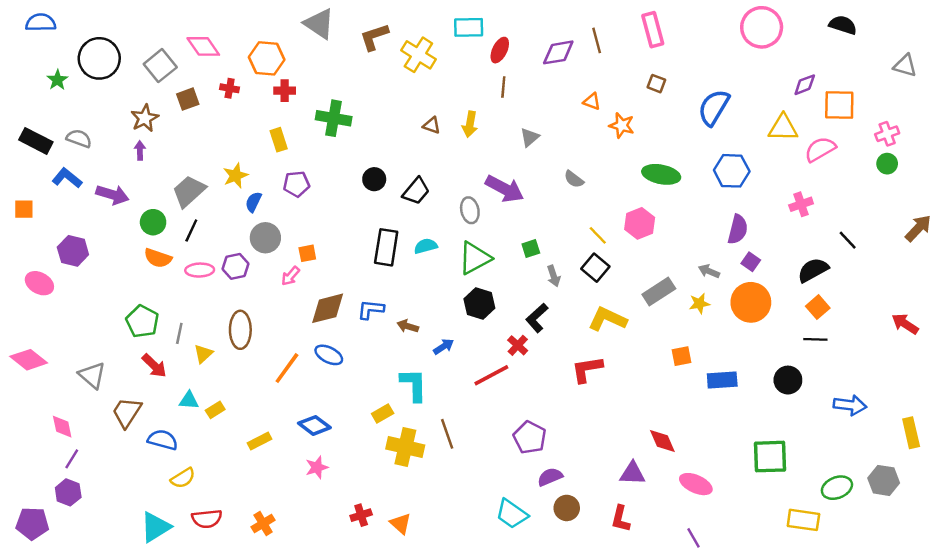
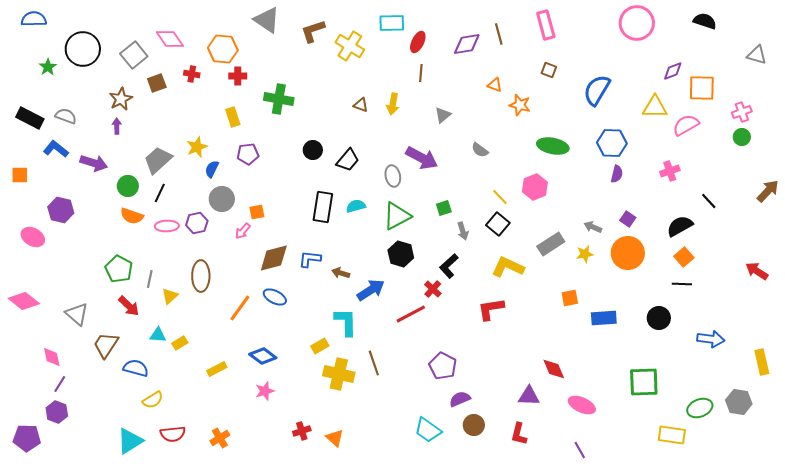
purple semicircle: (738, 229) -> (617, 174), moved, size x0.7
blue arrow: (444, 347) -> (371, 290), size x1.6

